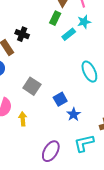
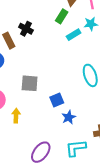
gray square: (32, 86) -> (30, 83), turned -36

